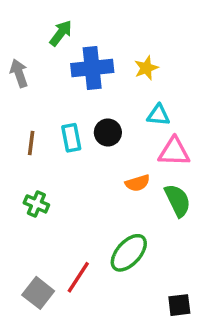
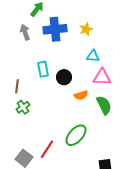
gray arrow: (19, 73) -> (25, 32), moved
black circle: (108, 132) -> (64, 77), moved
brown line: (31, 143) -> (17, 86), moved
green cross: (36, 204) -> (23, 107), turned 32

